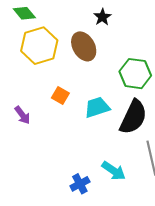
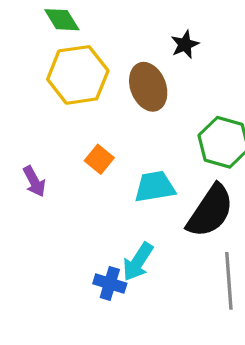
cyan arrow: (114, 171) -> (138, 262), moved, turned 80
blue cross: (80, 184) -> (110, 283), moved, turned 36

